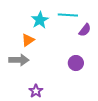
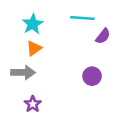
cyan star: (40, 20) -> (33, 24), moved
purple star: (36, 91) -> (33, 104), moved

